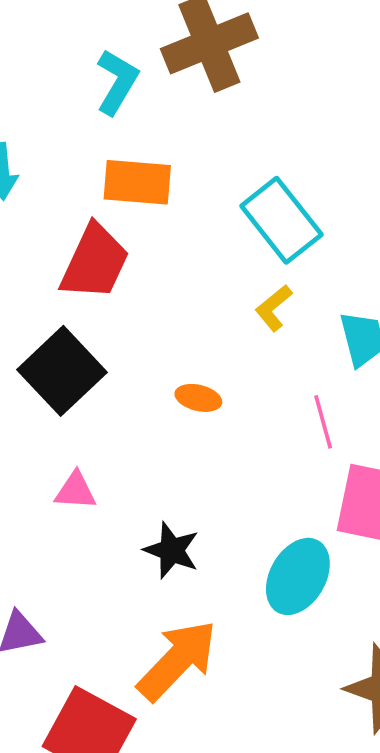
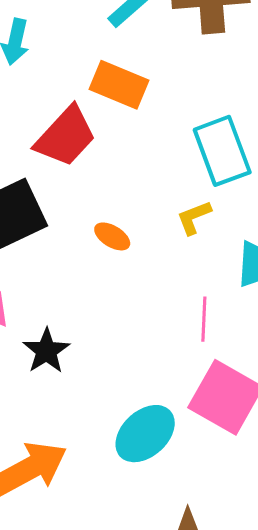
orange ellipse: (198, 398) -> (112, 236), moved
black star: (172, 550) -> (46, 351), moved

